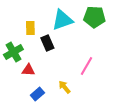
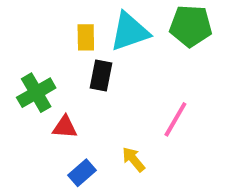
yellow rectangle: (30, 28) -> (86, 37), moved
black rectangle: (47, 43) -> (101, 76), turned 35

